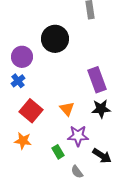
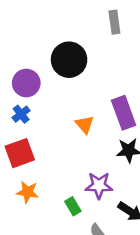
orange triangle: (67, 109) -> (85, 125), moved
red square: (31, 111) -> (20, 153), moved, turned 30

